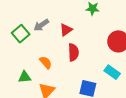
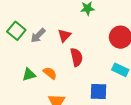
green square: (21, 34) -> (16, 31), moved
green triangle: (25, 77) -> (29, 75), moved

